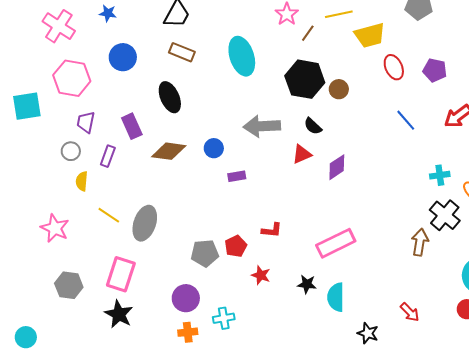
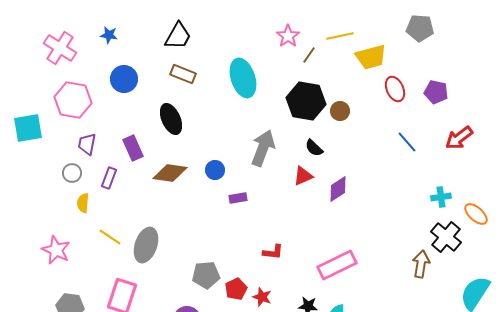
gray arrow: (262, 126) -> (263, 148), turned 114
red pentagon: (236, 246) -> (236, 289), moved

